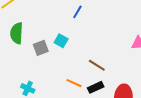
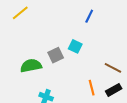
green semicircle: (17, 33) -> (31, 66), moved, turned 80
orange line: (74, 83) -> (92, 88), turned 56

